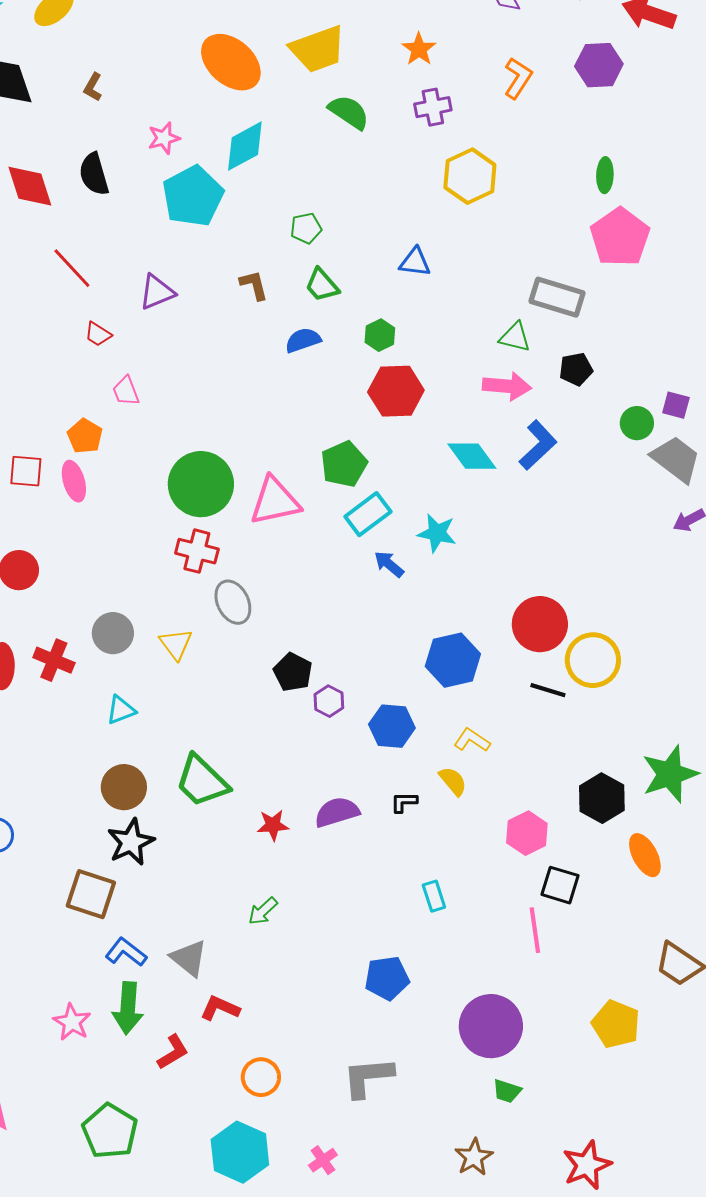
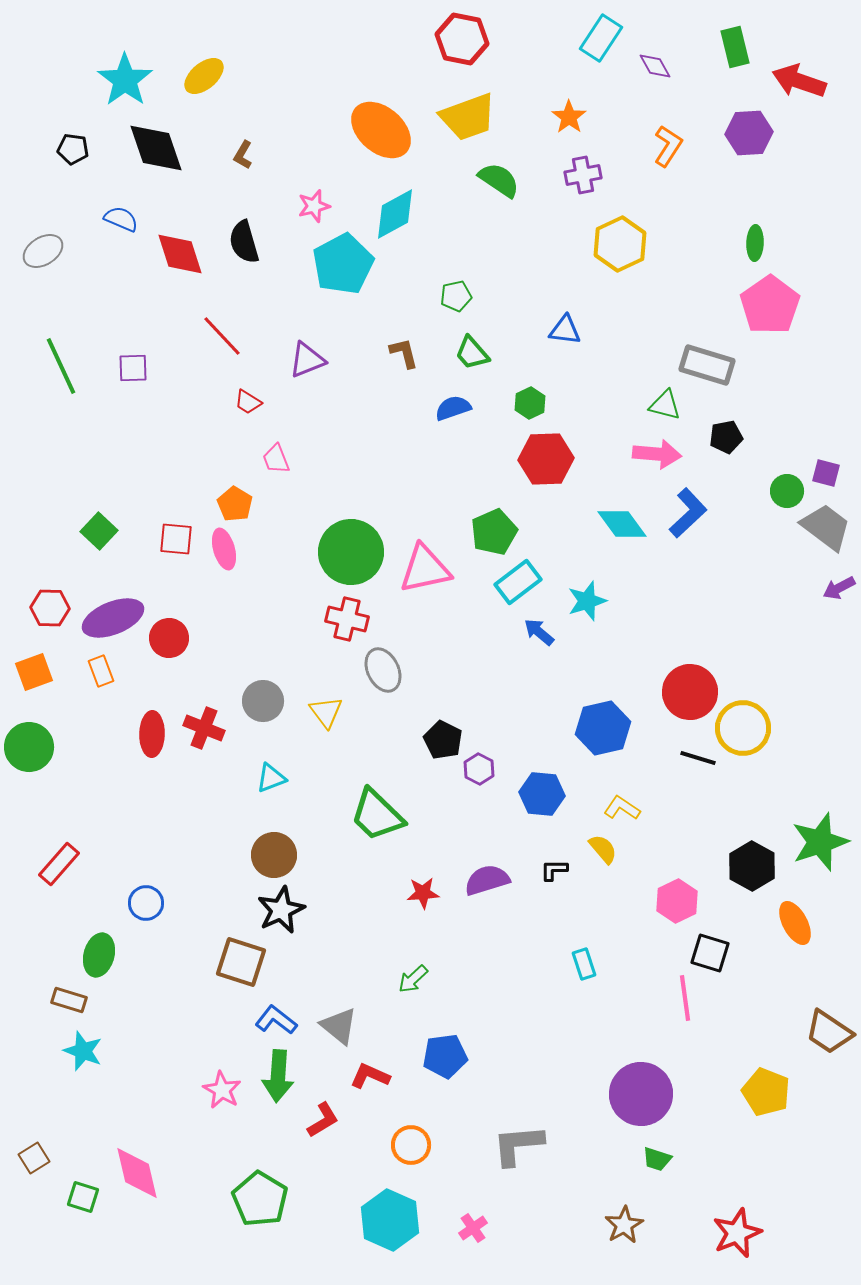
cyan star: (437, 533) -> (587, 601), turned -30
green trapezoid: (202, 781) -> (377, 815), moved
blue pentagon: (387, 978) -> (445, 1056), moved

